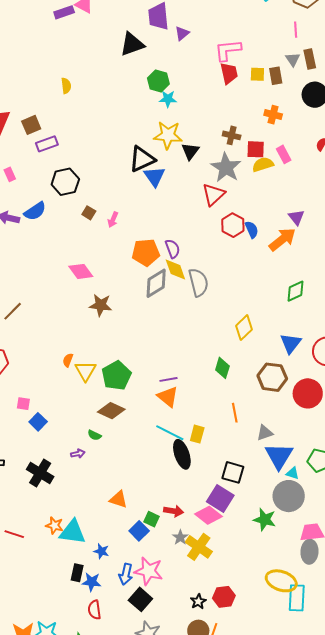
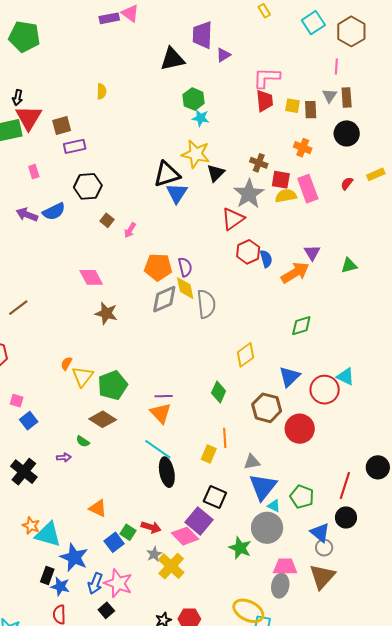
pink rectangle: (284, 154) -> (308, 189), size x1.5
yellow rectangle: (197, 434) -> (209, 454), moved
blue star: (101, 551) -> (74, 557), size x1.8
black square: (140, 599) -> (106, 610), size x0.7

